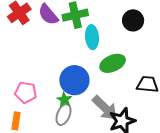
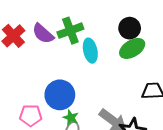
green ellipse: (113, 63) -> (132, 48), moved
blue circle: (74, 80) -> (60, 95), moved

